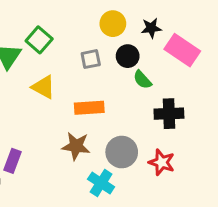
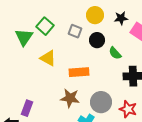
black circle: (128, 56) -> (97, 40), moved
gray square: (91, 59) -> (75, 31), moved, turned 32

